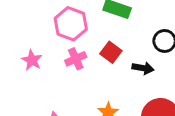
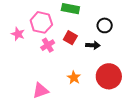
pink star: (32, 60) -> (18, 34), moved

